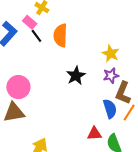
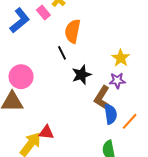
black line: (36, 36) -> (62, 53), moved
brown L-shape: (123, 93) -> (102, 98), moved
red triangle: (94, 134) -> (46, 132), moved

